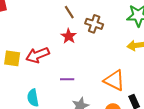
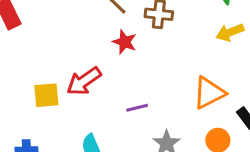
orange triangle: (114, 80) -> (209, 93), turned -40

